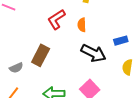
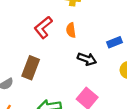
black arrow: (94, 53) -> (87, 59), size x0.7

